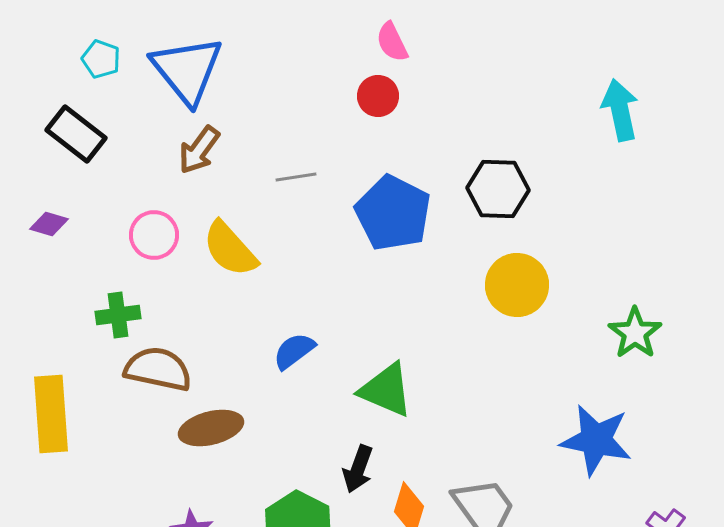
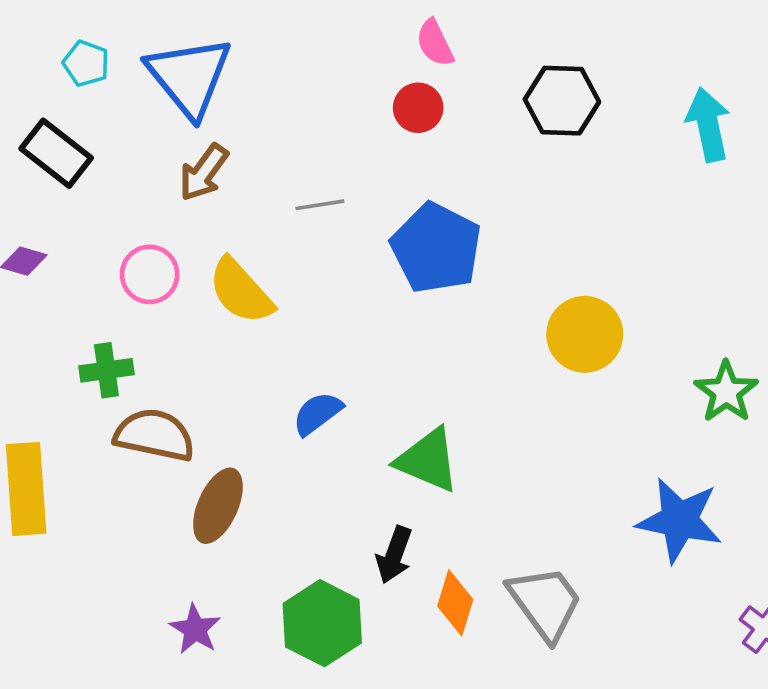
black hexagon: (498, 189) -> (562, 101), moved
brown ellipse: (211, 428) -> (218, 506), turned -52

